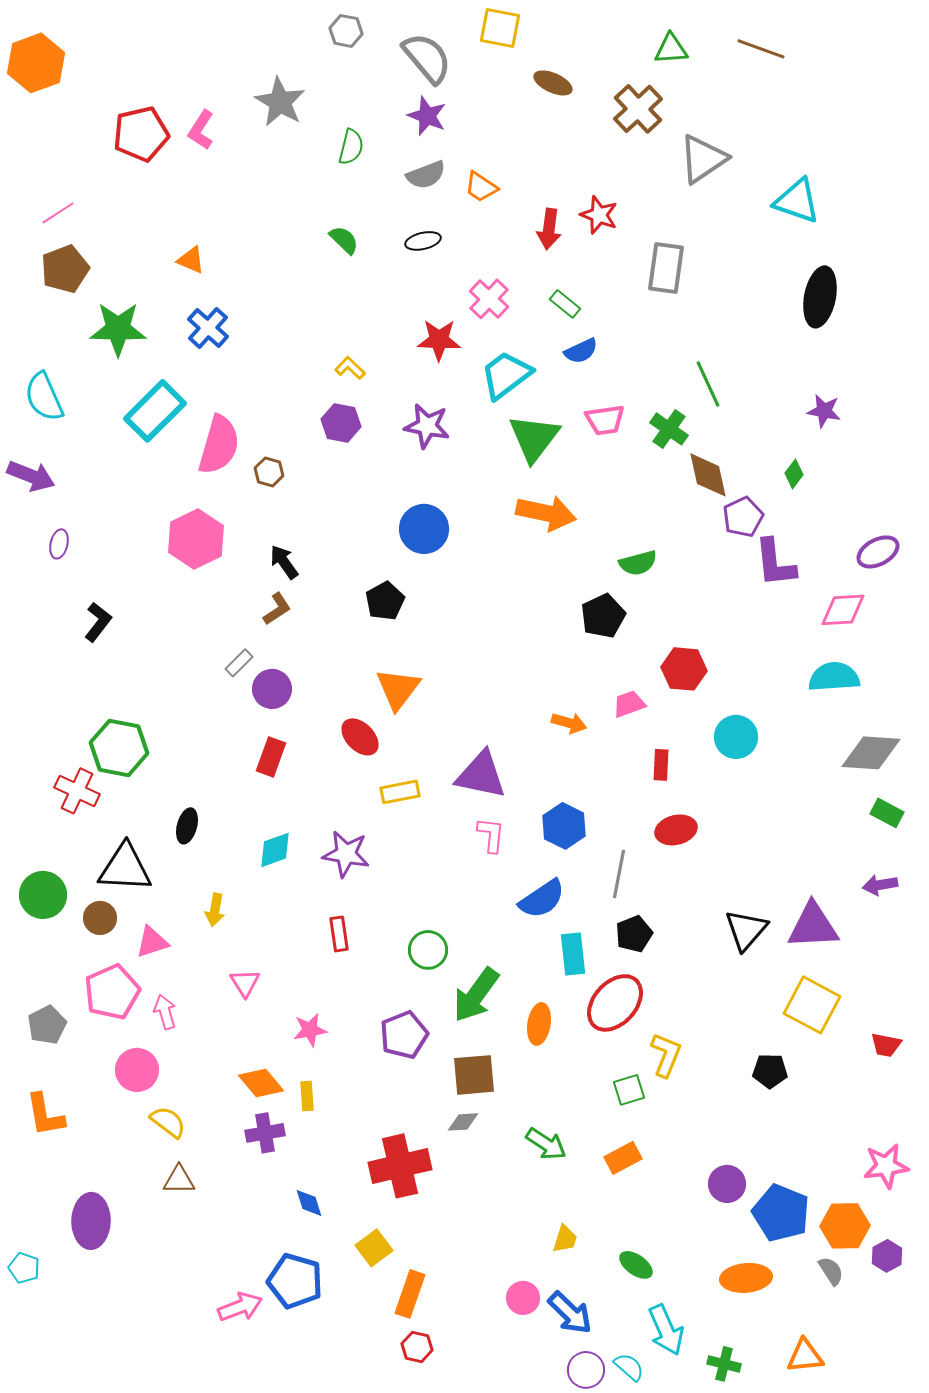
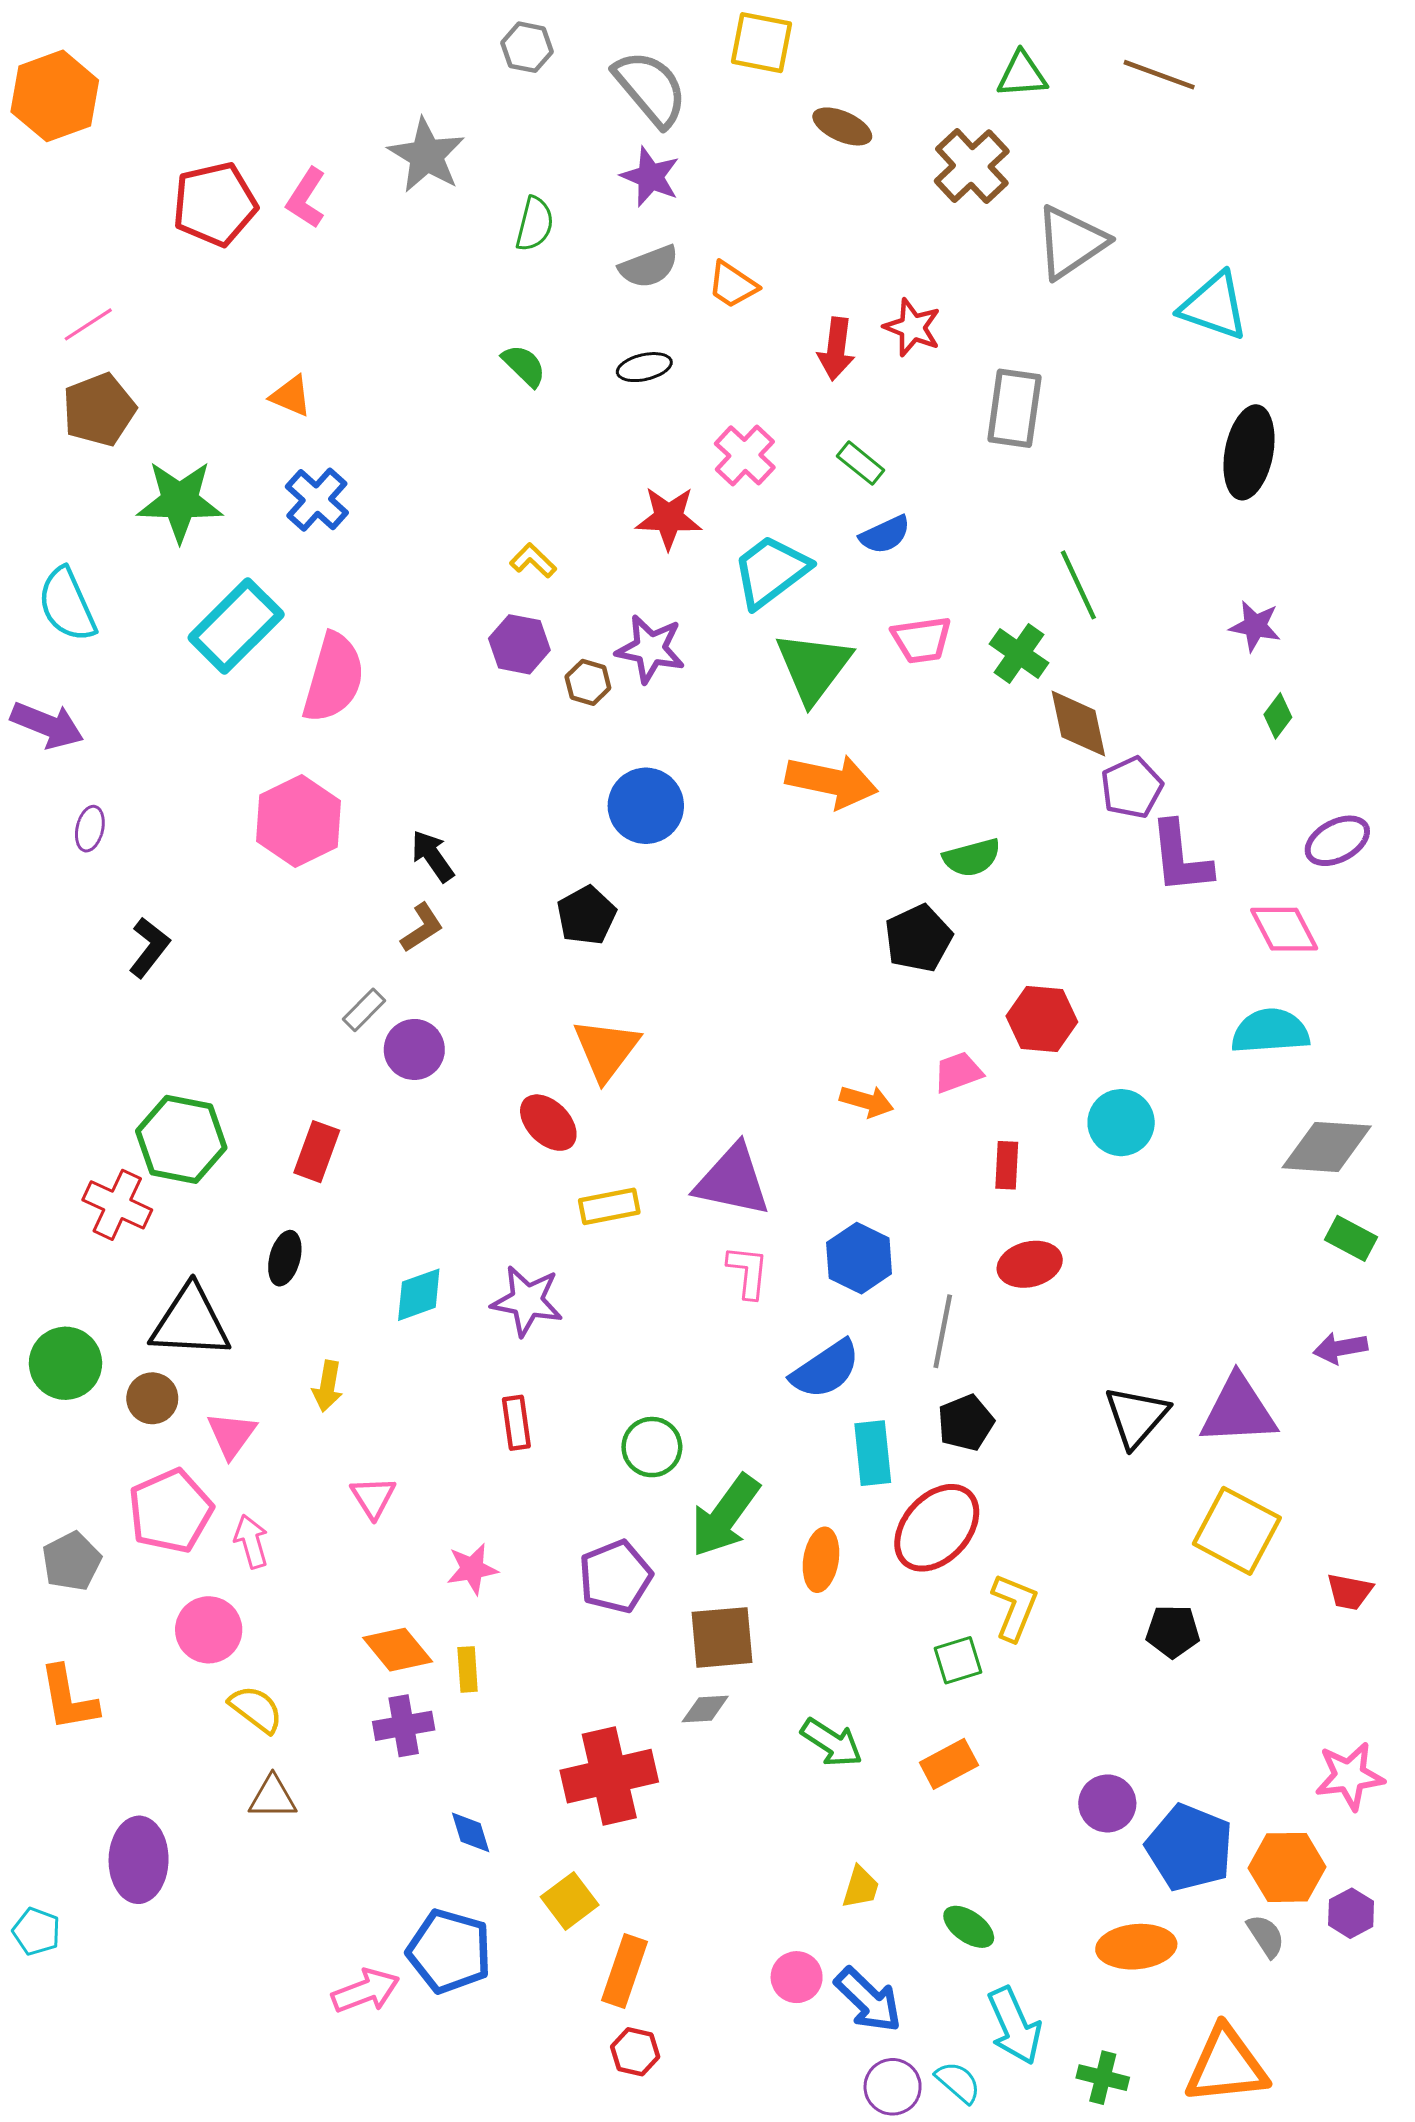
brown hexagon: (269, 472) -> (588, 682), moved
green diamond: (794, 474) -> (1278, 716), moved
pink diamond: (843, 610) -> (1284, 929), turned 66
red rectangle: (271, 757) -> (317, 1152), moved
pink triangle: (152, 942) -> (231, 1435), turned -36
orange triangle: (805, 1356) -> (1226, 2065), size x1.5

